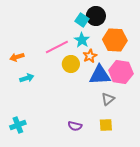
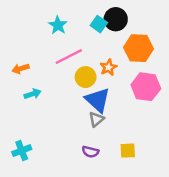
cyan star: (82, 40) -> (58, 25), moved
blue triangle: (100, 75) -> (98, 100), moved, turned 45
gray triangle: (108, 99) -> (96, 119), moved

